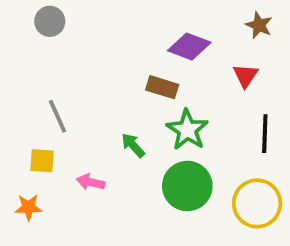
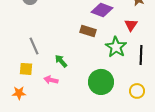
green star: (187, 130) -> (116, 47), moved
green arrow: (133, 145) -> (61, 61), moved
yellow circle: (257, 203) -> (137, 91), size x0.6

